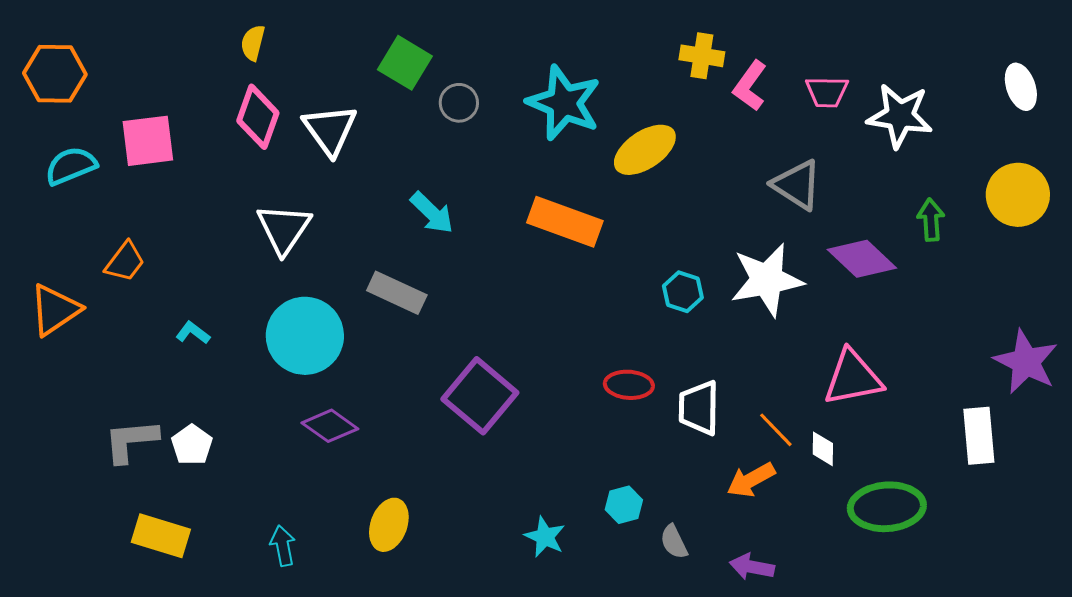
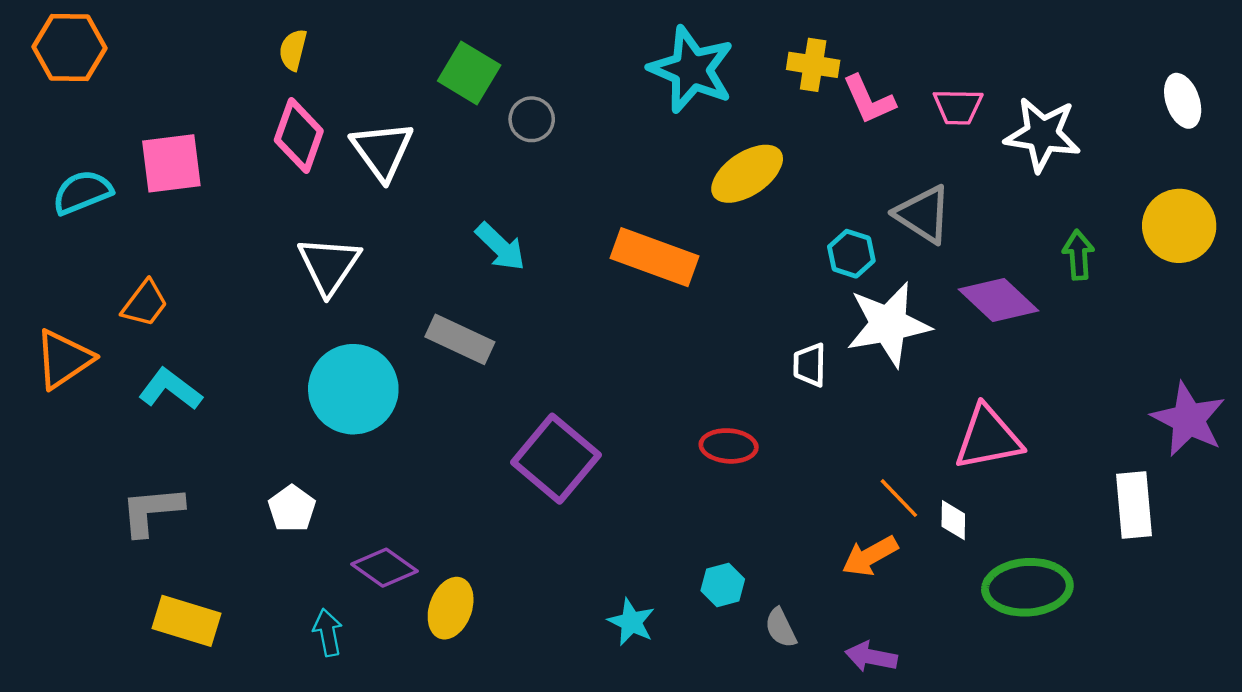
orange hexagon: (55, 74) -> (69, 47), moved
pink L-shape: (750, 86) -> (869, 100), turned -60
cyan star: (564, 103) -> (692, 70), moved
cyan hexagon: (683, 292) -> (851, 254), moved
cyan L-shape: (193, 333) -> (170, 389), moved, size x1.6
white trapezoid: (699, 408) -> (810, 365), moved, size x0.7
purple diamond: (330, 426) -> (385, 568), moved
white pentagon: (192, 445) -> (292, 508), moved

